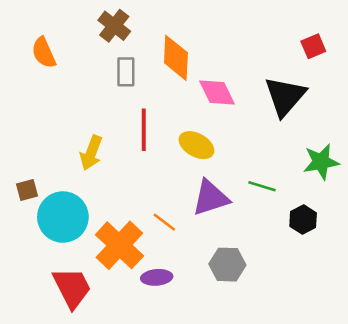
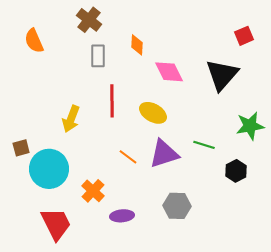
orange diamond: (176, 58) -> (137, 45), size x0.6
orange line: (164, 222) -> (128, 157), moved
orange cross: (119, 245) -> (93, 191), size x0.6

